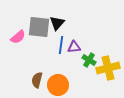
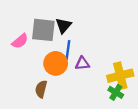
purple triangle: (74, 47) -> (82, 63), moved
green cross: (89, 60) -> (116, 92), moved
orange circle: (58, 85) -> (56, 63), moved

